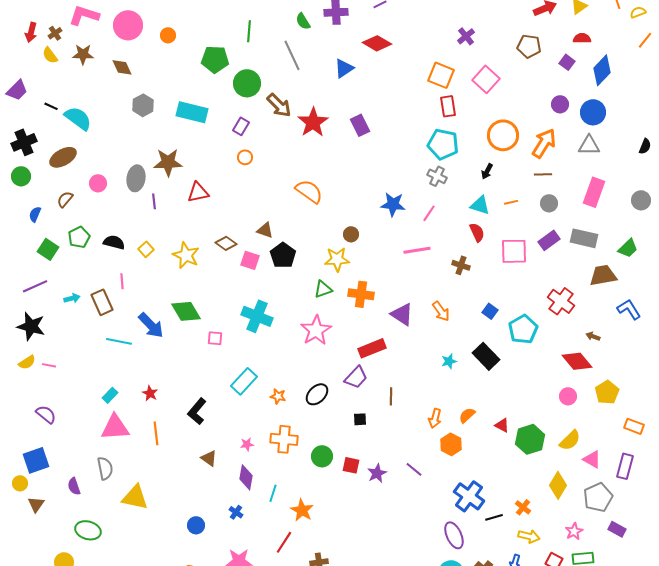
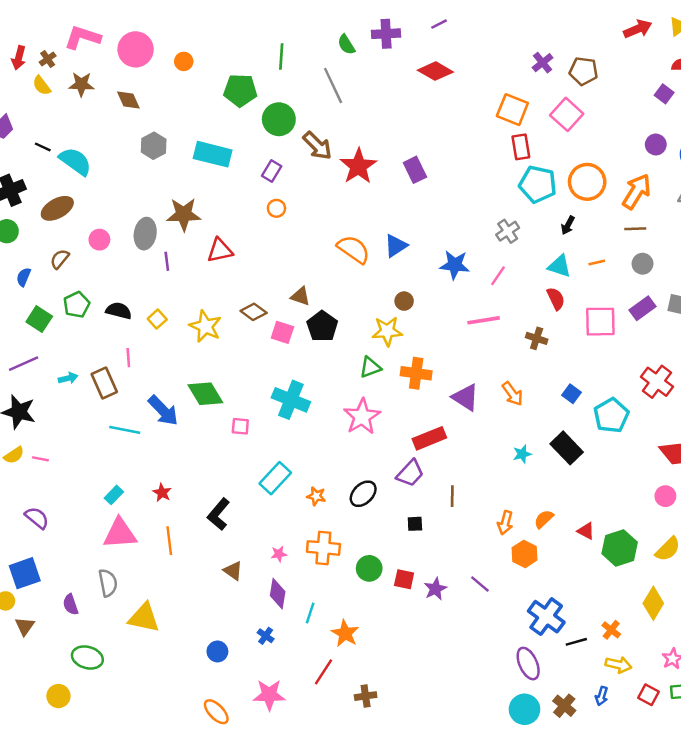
brown pentagon: (529, 46) -> (584, 71), moved
blue triangle: (344, 68) -> (396, 246), moved
cyan pentagon: (443, 144) -> (538, 184), moved
gray cross: (437, 176) -> (508, 231), turned 30

